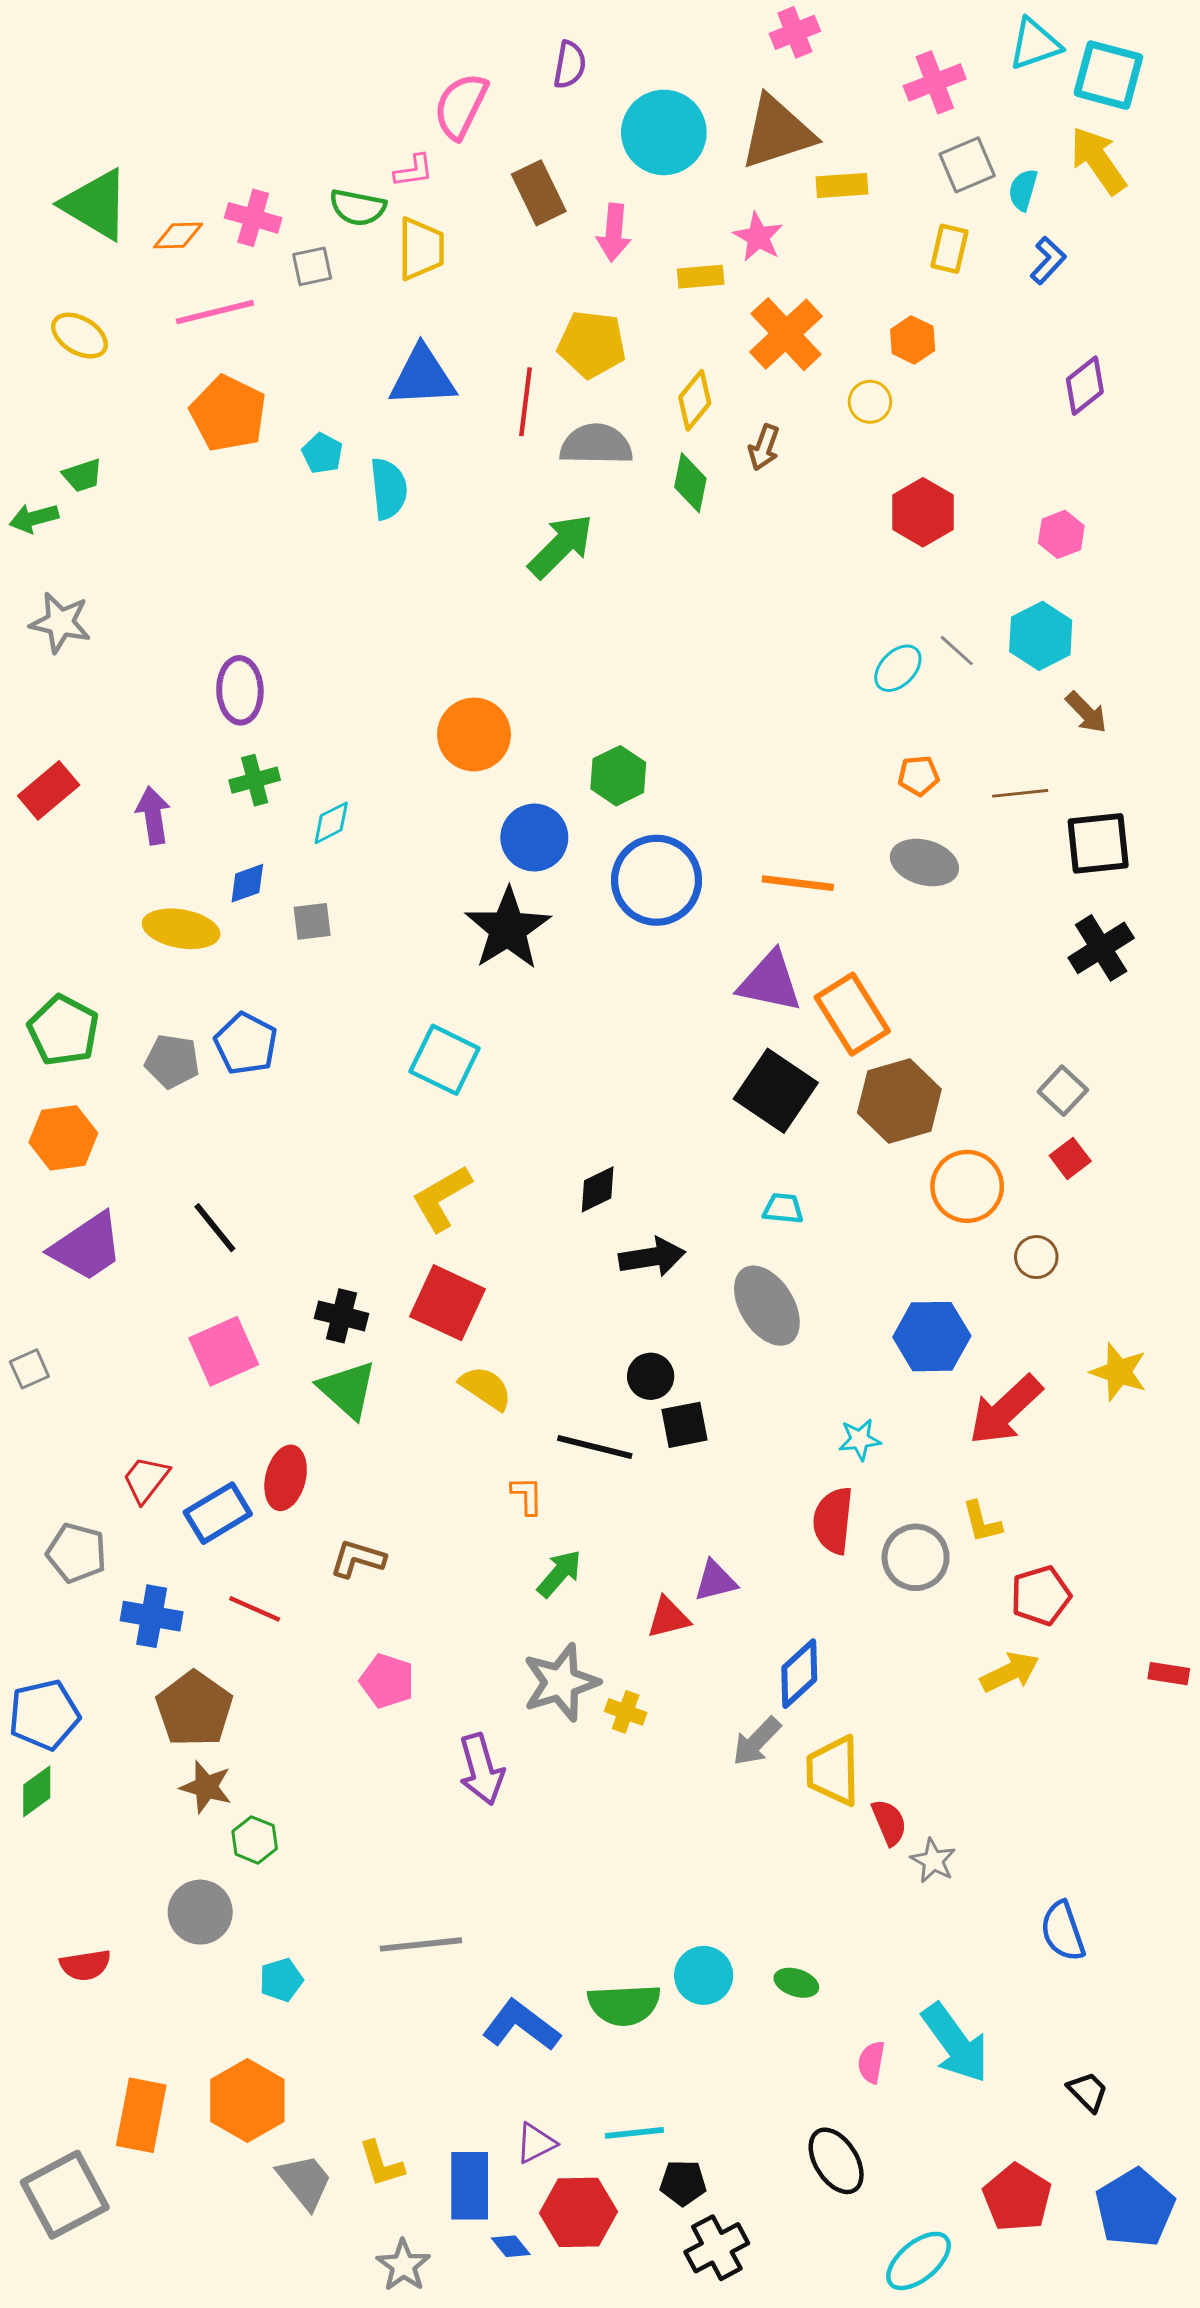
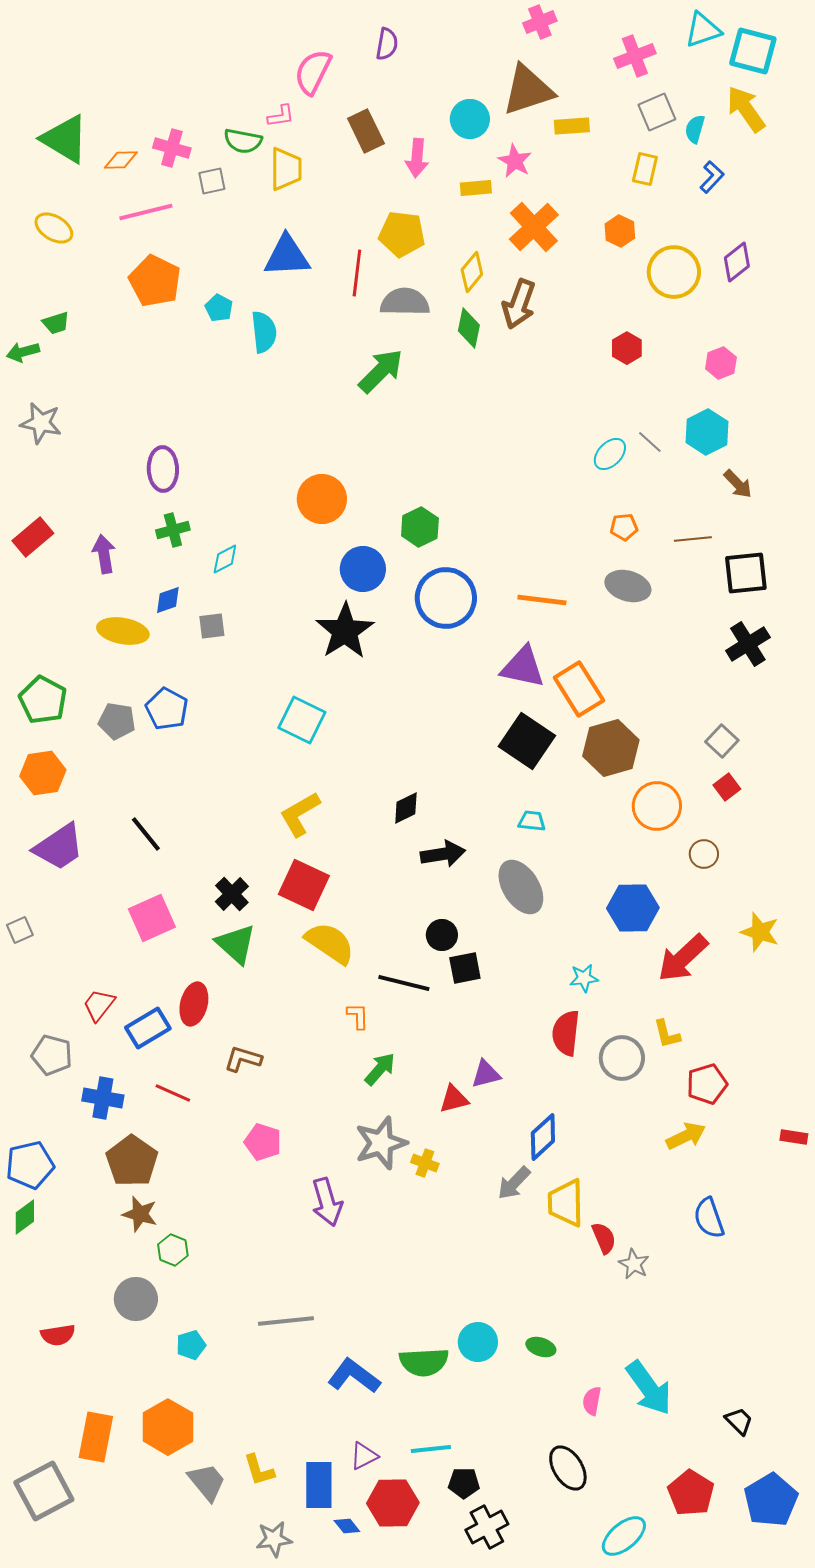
cyan circle: (664, 132) -> (470, 119), moved, size x0.7
yellow circle: (870, 402) -> (674, 272), moved, size x1.8
brown arrow: (764, 447) -> (519, 304), size x1.6
red hexagon: (923, 512) -> (627, 348), size x0.7
black cross: (342, 1316) -> (232, 894), turned 32
yellow semicircle: (486, 1388) -> (330, 943), size x1.4
blue semicircle: (1063, 1931) -> (709, 1218), moved
gray star: (403, 2265) -> (274, 1539), turned 30

